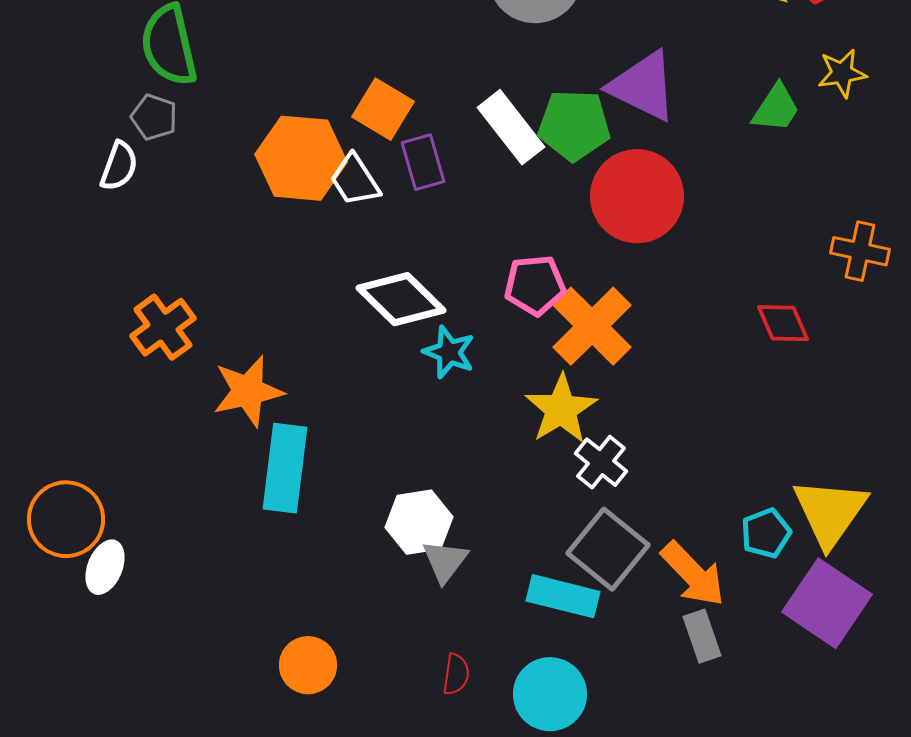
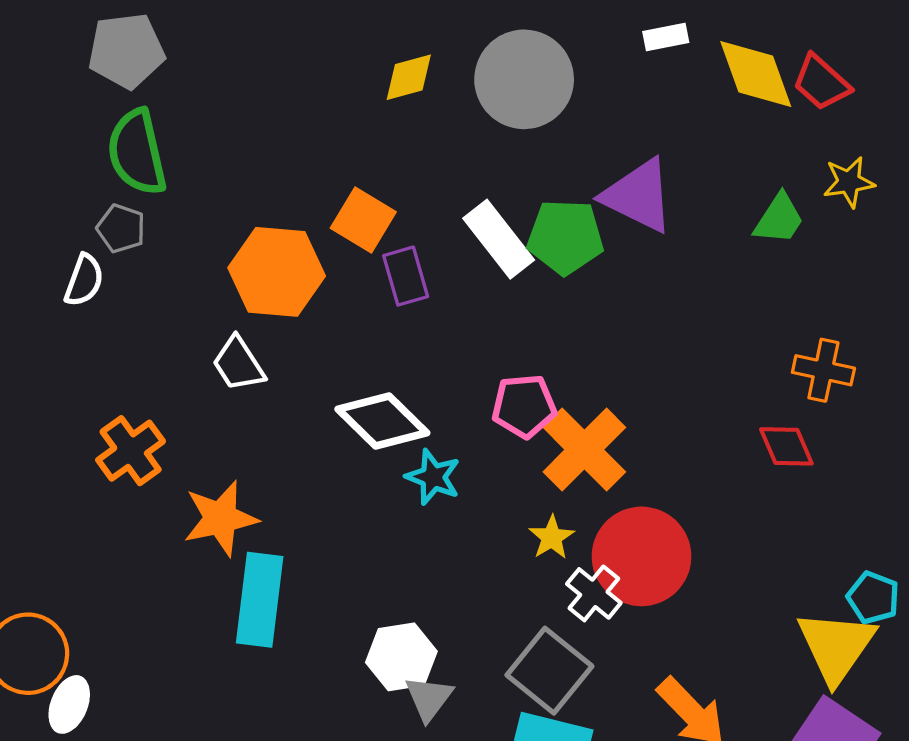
white trapezoid: (355, 180) -> (238, 364), moved
red circle: (637, 196) -> (641, 556), moved
orange cross: (860, 251) -> (823, 370), moved
yellow star: (561, 409) -> (552, 537), size x0.6
cyan pentagon: (766, 533) -> (873, 598), moved, turned -30
gray square: (608, 549) -> (549, 671), moved

